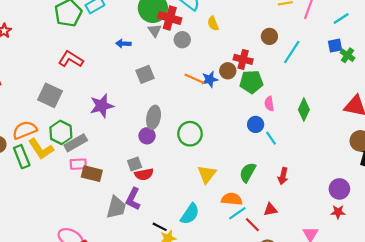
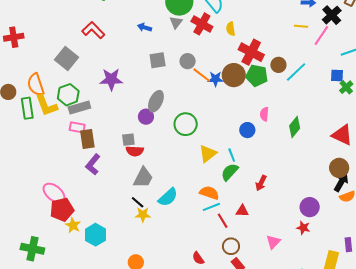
red cross: (170, 18) -> (202, 24), moved
brown circle: (269, 36) -> (278, 65), moved
gray circle: (182, 40) -> (188, 61), moved
red cross: (243, 59) -> (251, 52), moved, size x1.4
brown circle: (228, 71) -> (234, 75), size x1.5
green pentagon: (251, 82) -> (257, 76), moved
orange semicircle: (25, 130) -> (36, 85), turned -100
cyan line: (271, 138) -> (232, 155), moved
brown rectangle: (92, 174) -> (87, 139), turned 54
yellow triangle: (207, 174) -> (208, 154), moved
purple L-shape: (133, 199) -> (93, 164), moved
gray trapezoid: (116, 207) -> (143, 178), moved

